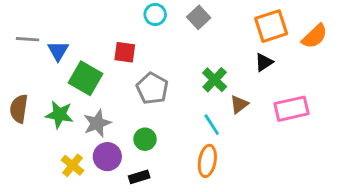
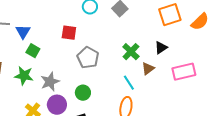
black triangle: (264, 62) -> (161, 48), moved
green square: (86, 78) -> (33, 51), moved, size x0.6

